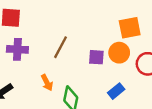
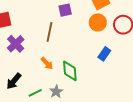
purple cross: (17, 49) -> (16, 44), turned -30
purple square: (96, 57) -> (65, 10), moved

